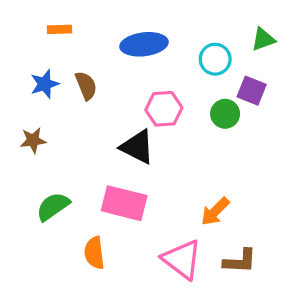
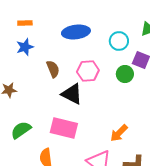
blue star: (45, 84) -> (25, 47), moved
brown semicircle: (86, 86) -> (53, 69), moved

